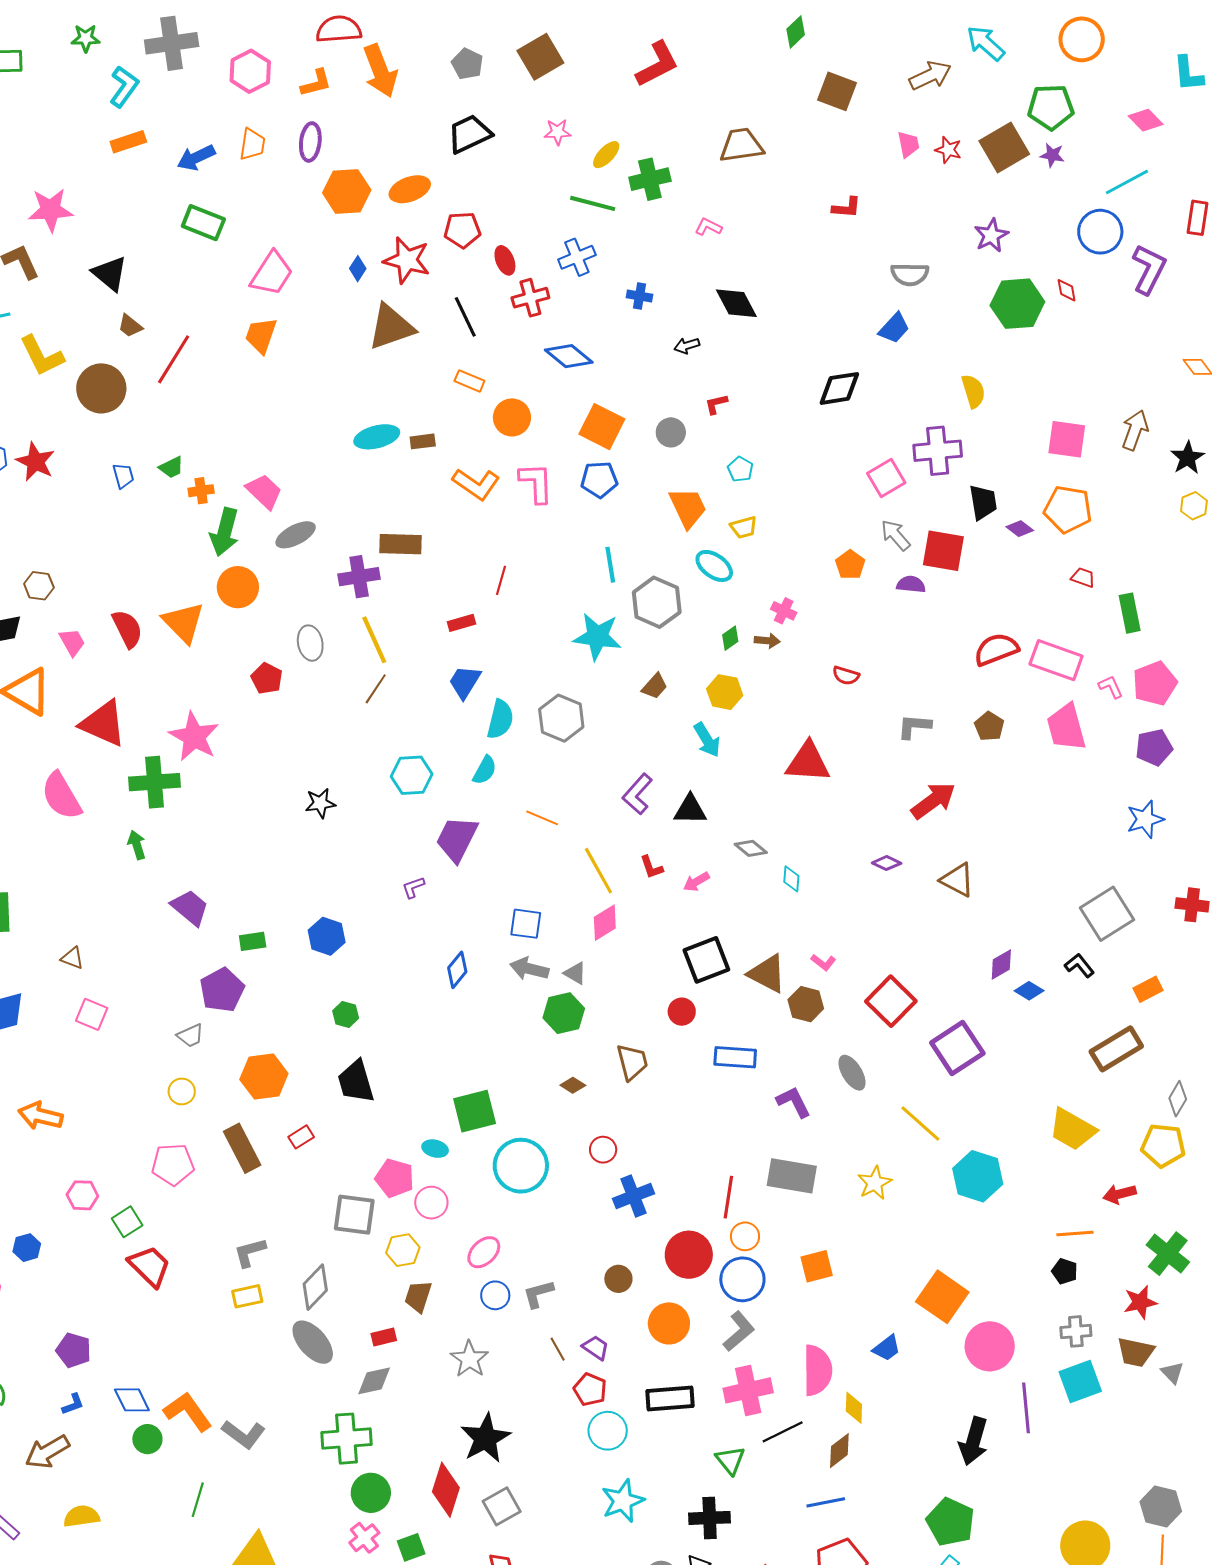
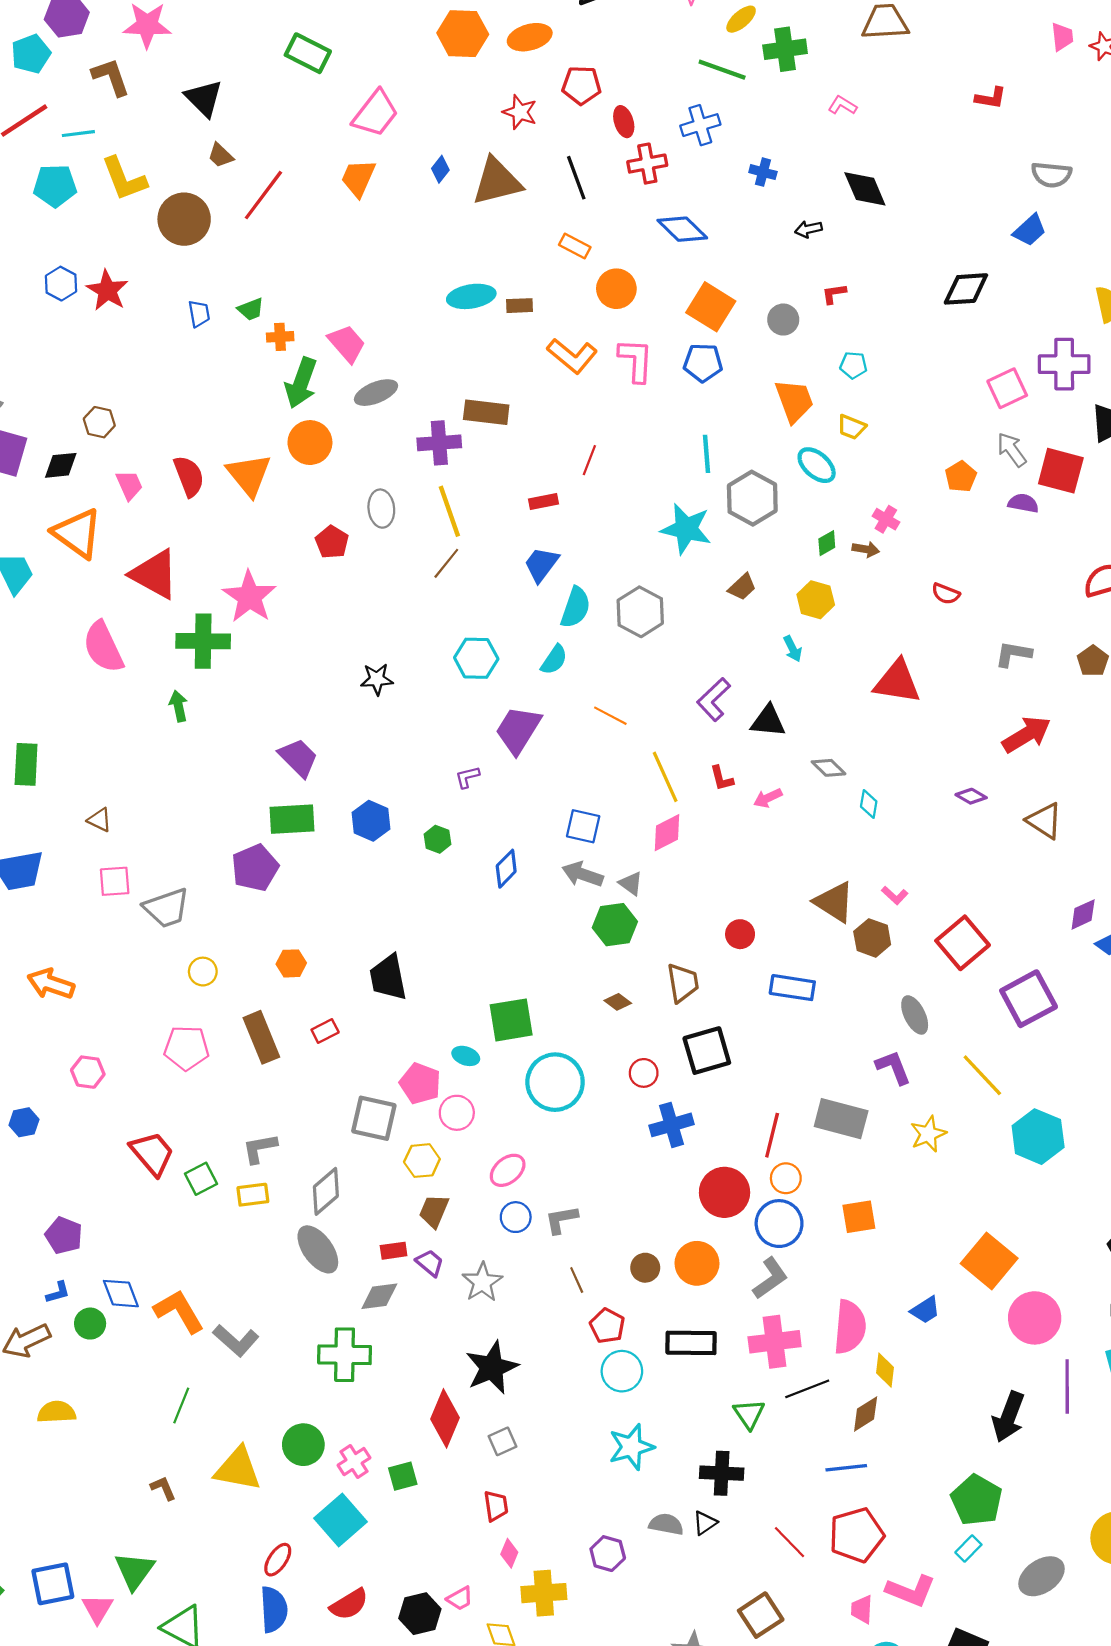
red star: (407, 260) -> (520, 112), size x0.7
blue diamond: (358, 269) -> (440, 169), moved
cyan pentagon: (740, 469) -> (853, 365), turned -30
yellow trapezoid: (744, 527) -> (851, 427), turned 32
cyan arrow: (707, 740) -> (793, 649), size x0.7
purple trapezoid: (190, 908) -> (298, 758), moved
green rectangle: (253, 941) -> (292, 819), size x1.6
black square: (706, 960) -> (707, 1051), moved
pink square: (92, 1014) -> (115, 881), turned -32
green hexagon: (346, 1014) -> (438, 839), moved
gray trapezoid: (190, 1036) -> (166, 908), moved, size x1.6
orange hexagon: (264, 1076) -> (291, 963), size x0.6
purple L-shape: (794, 1102) -> (893, 1067), moved
green square: (127, 1222) -> (201, 1179), moved
brown circle: (618, 1279) -> (645, 1268), moved
purple trapezoid: (596, 1348) -> (430, 1263), moved
green circle: (147, 1439) -> (90, 1324), moved
green circle: (371, 1493) -> (303, 1445), moved
gray square: (502, 1506) -> (503, 1441), size x0.7

